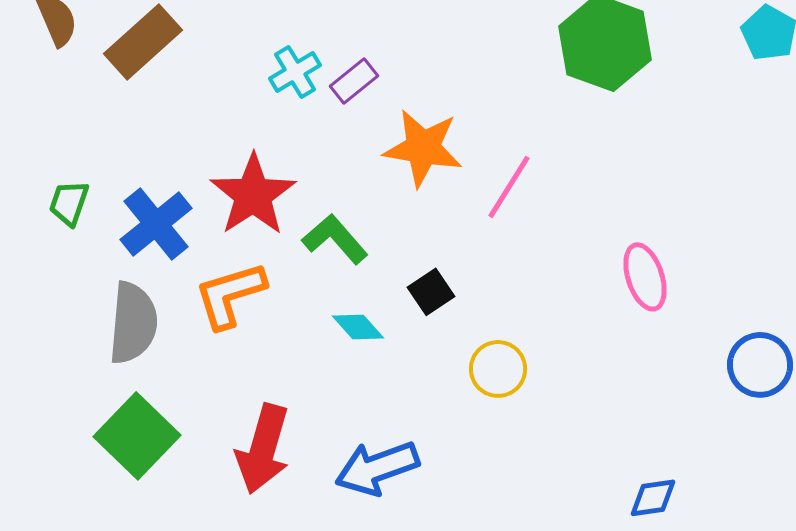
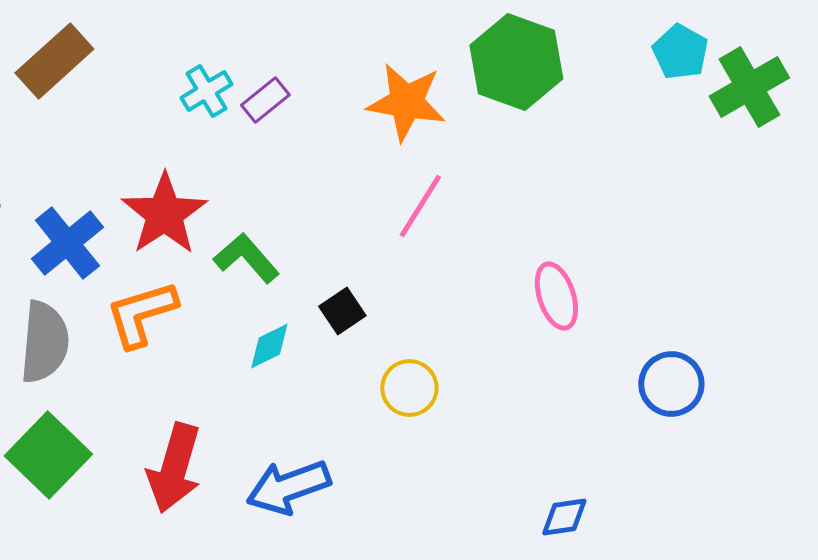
orange star: (423, 148) -> (406, 102), moved
cyan diamond: (358, 327) -> (269, 346), turned -74

